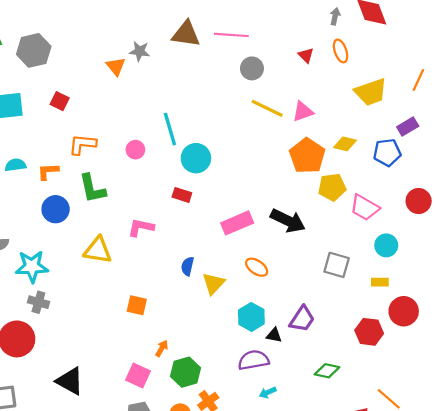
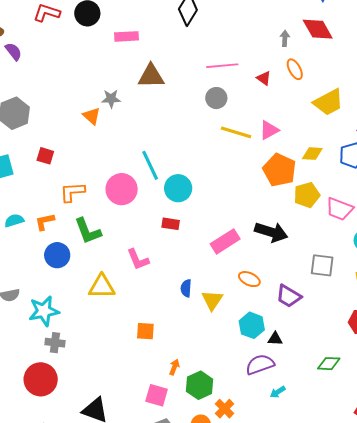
pink line: (231, 35) -> (222, 66), moved
pink circle: (135, 150) -> (122, 189), size x1.8
pink L-shape: (141, 227) -> (138, 259), turned -115
purple trapezoid: (302, 319) -> (289, 296), moved, turned 96

